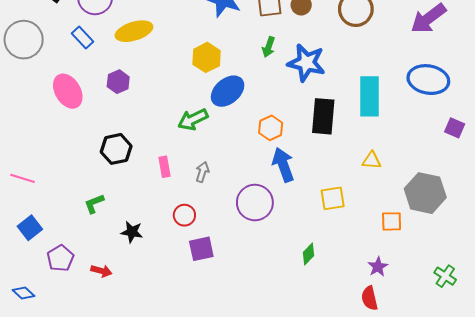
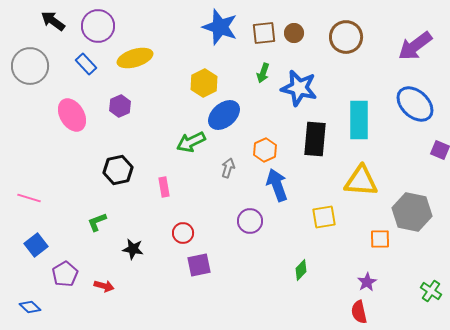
blue ellipse: (428, 80) -> (415, 104), turned 33
yellow triangle: (372, 160) -> (361, 181), size x1.8
gray arrow: (202, 172) -> (228, 168), moved
purple circle: (255, 203) -> (250, 221), size x0.7

